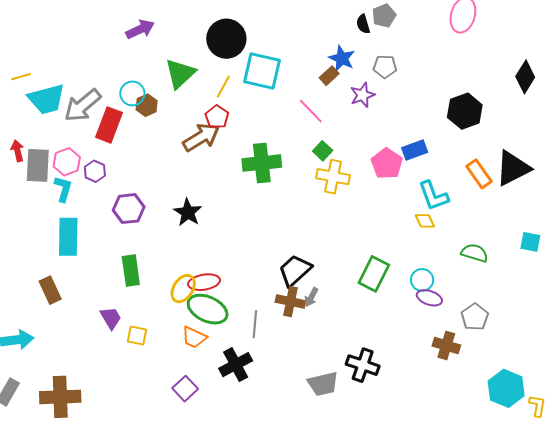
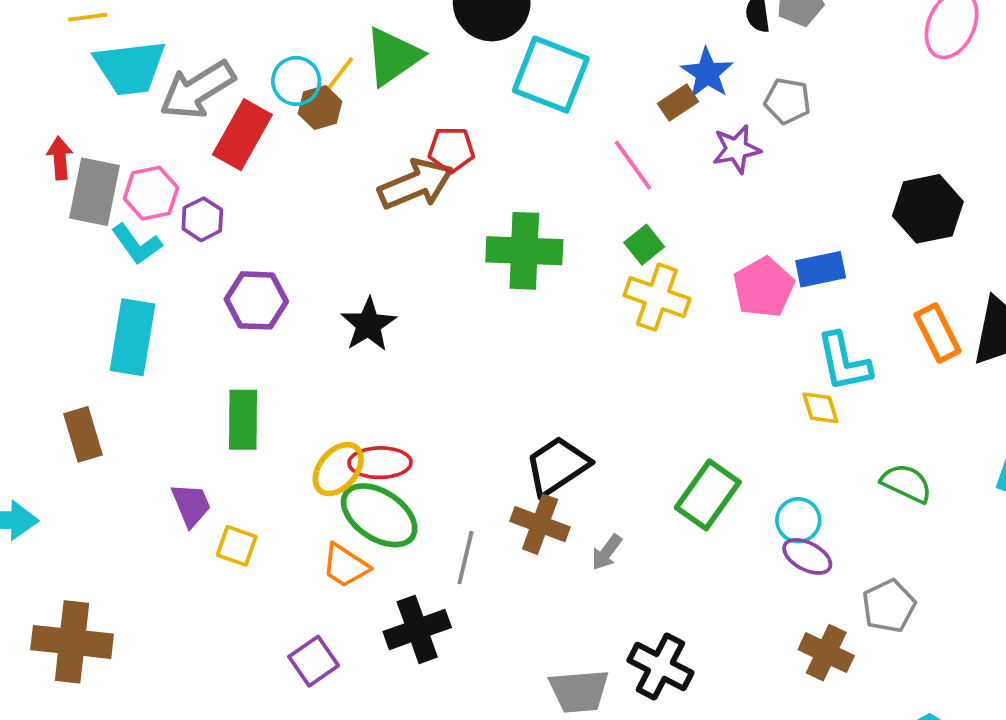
yellow line: (223, 87) -> (338, 77), moved
red pentagon: (217, 117) -> (451, 150), turned 30
cyan L-shape: (63, 189) -> (137, 244), turned 120
gray arrow: (311, 297) -> (607, 552), moved

